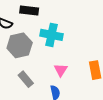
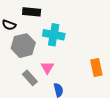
pink triangle: (61, 70) -> (47, 68), moved

